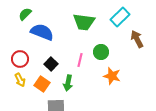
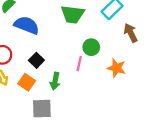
pink line: (80, 60) -> (79, 64), moved
orange star: (112, 76) -> (116, 68), moved

